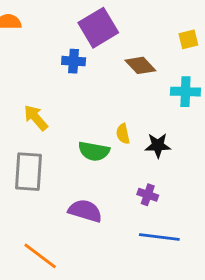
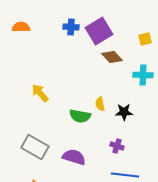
purple square: (98, 28) -> (99, 31), moved
blue cross: (74, 61) -> (71, 27), moved
gray rectangle: (29, 172) -> (35, 147), moved, turned -64

